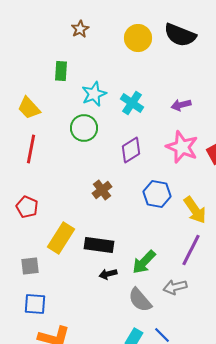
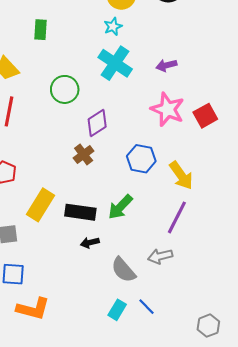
cyan star: (94, 94) -> (113, 26), moved, size x0.7
cyan cross: (132, 103) -> (115, 63), size x1.4
purple diamond: (131, 150) -> (97, 123), moved
green arrow: (144, 262) -> (120, 207), moved

